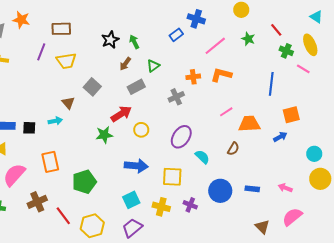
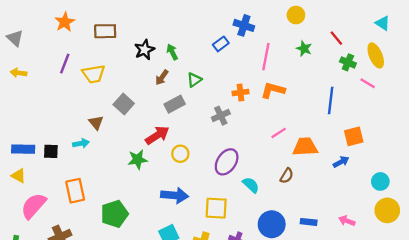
orange star: (21, 20) -> (65, 22), moved, turned 30
brown rectangle: (61, 29) -> (105, 31), moved
pink line: (215, 46) -> (266, 57), turned -40

